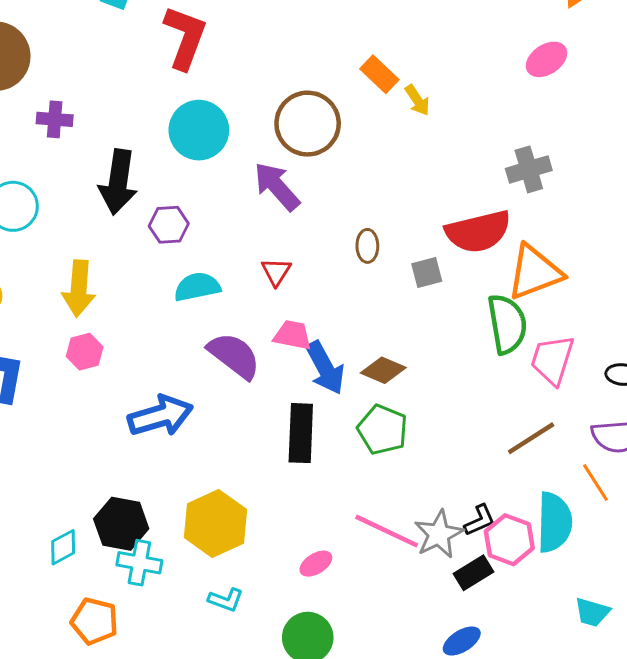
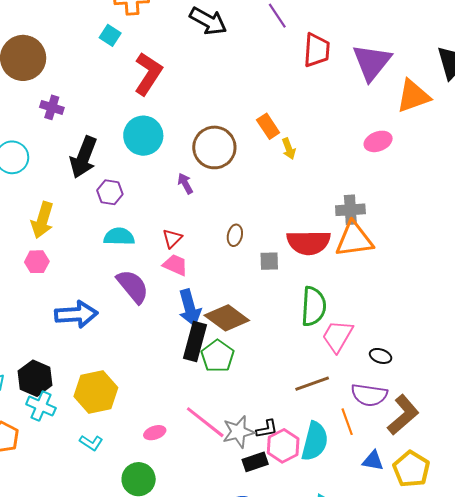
purple arrow: (277, 186) -> (185, 184), size x0.6
orange triangle: (535, 272) -> (354, 239), moved
pink trapezoid: (293, 335) -> (175, 265), moved
brown diamond: (383, 370) -> (227, 318), size x1.5
black rectangle: (301, 433) -> (195, 342), moved

